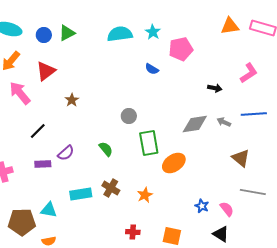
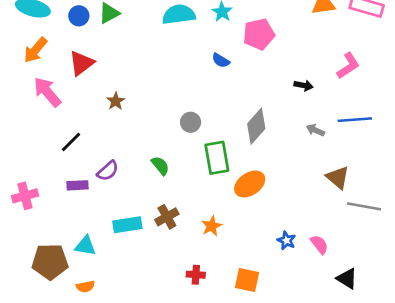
gray diamond: (195, 124) -> (256, 126), moved, turned -40
brown cross: (111, 188) -> (167, 217), turned 30
gray line: (253, 192) -> (364, 206), moved
black triangle: (221, 234) -> (347, 279), moved

